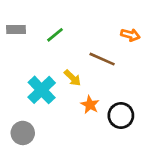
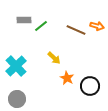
gray rectangle: (16, 29) -> (24, 20), moved
brown line: (102, 59) -> (76, 30), moved
cyan cross: (42, 90) -> (16, 66), moved

